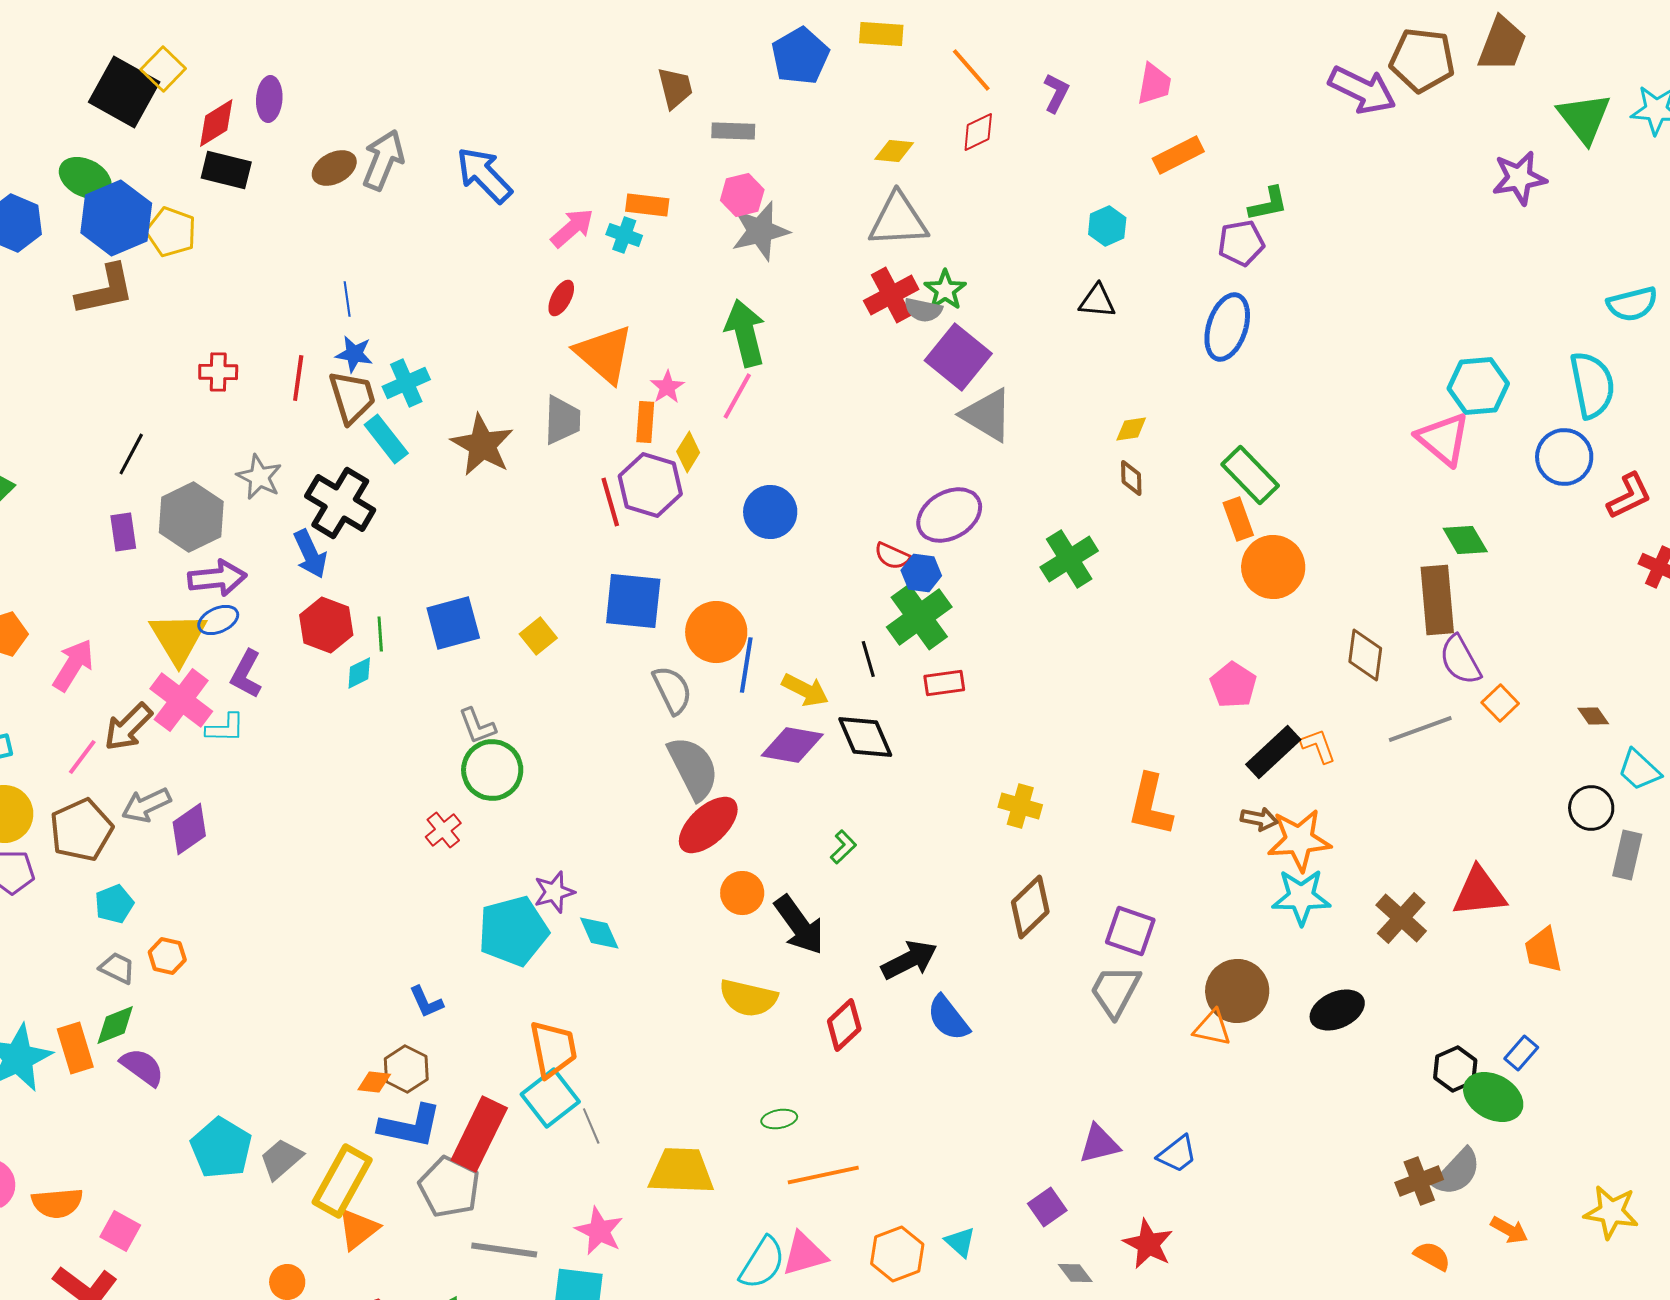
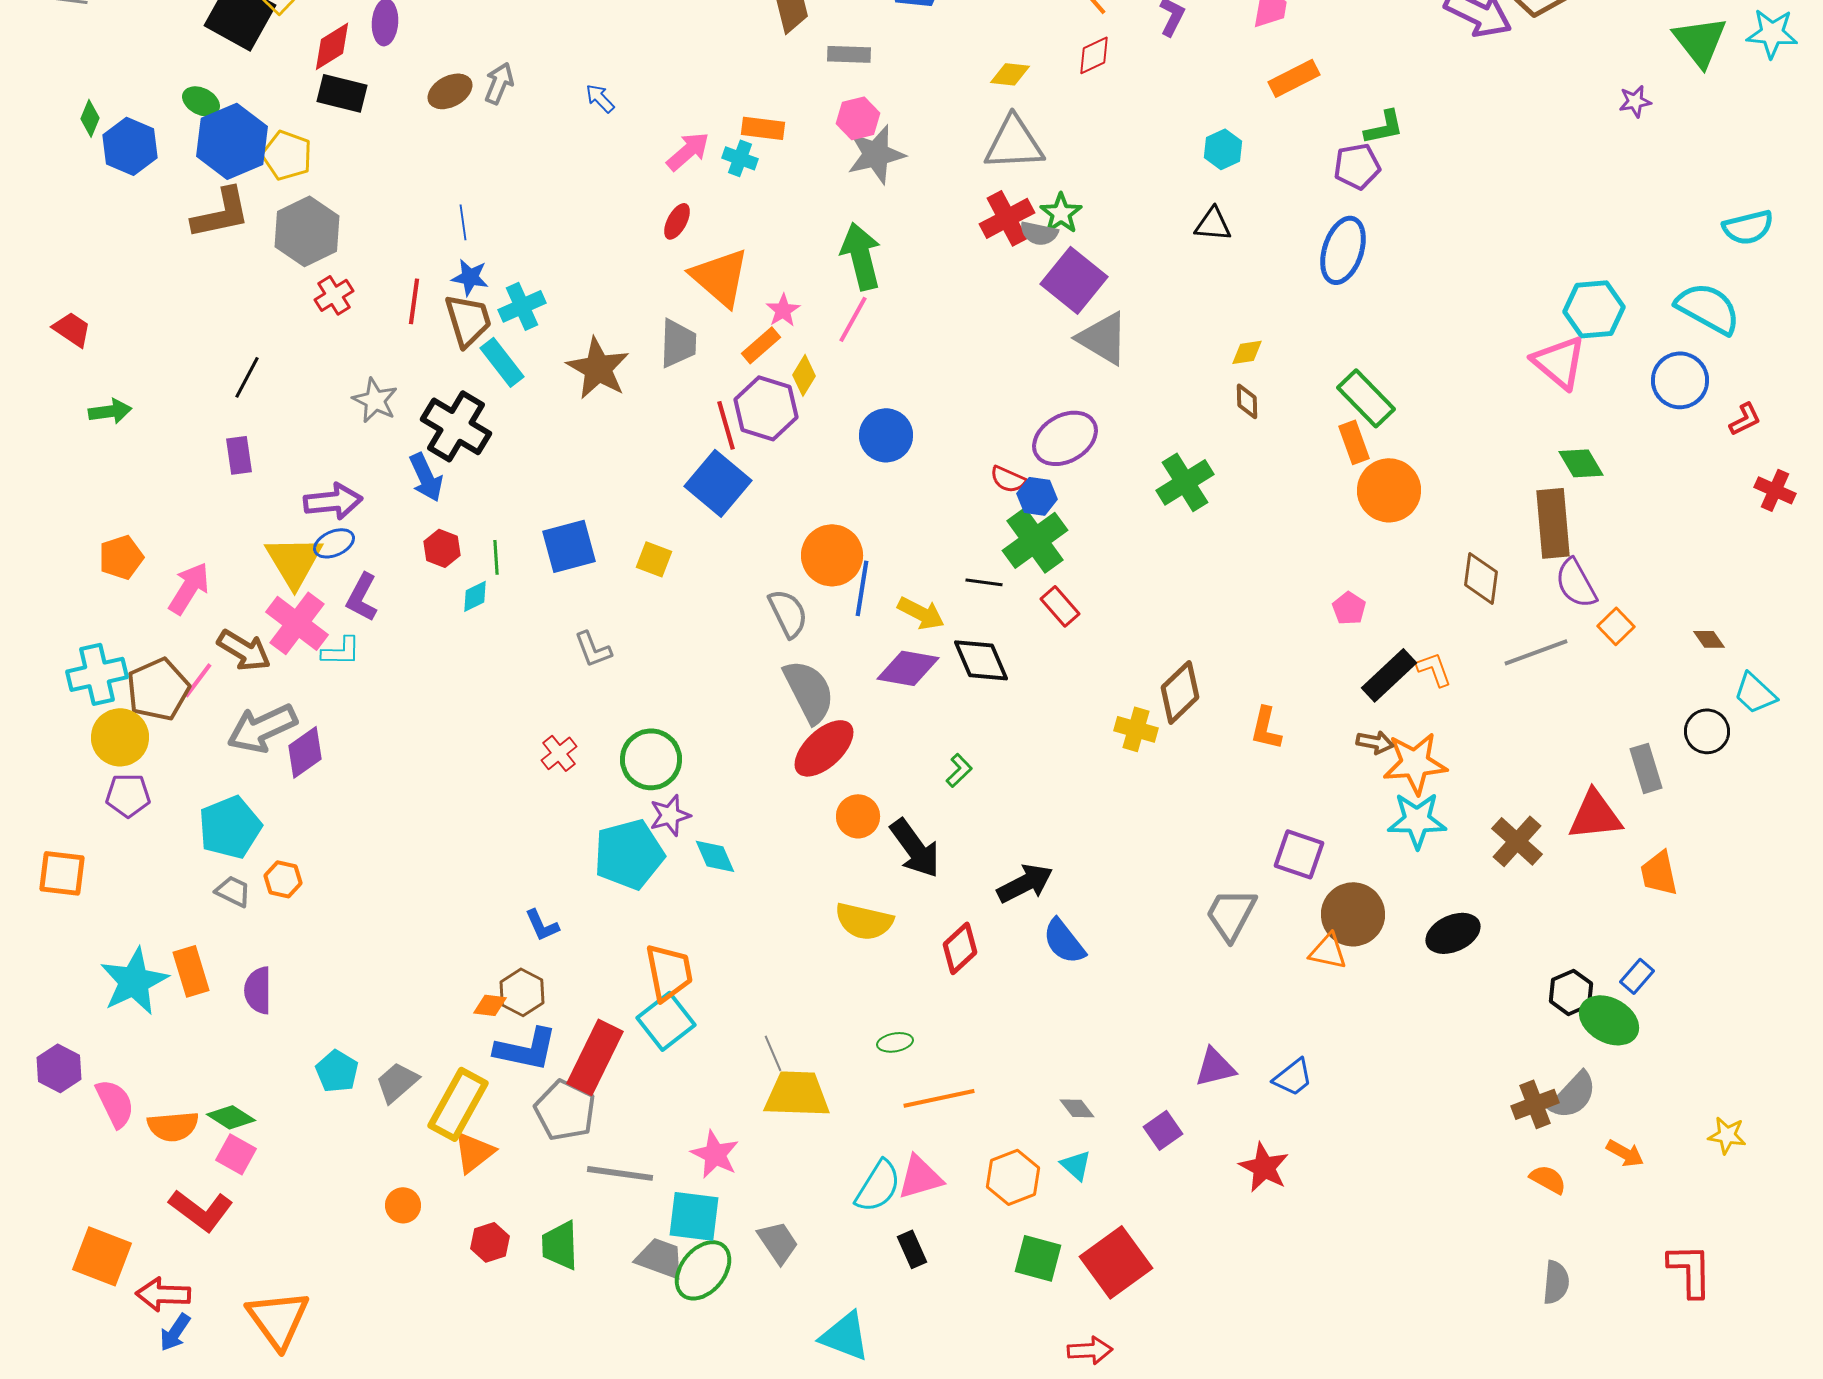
gray arrow: (383, 160) -> (499, 83), size x0.7
blue arrow: (484, 175) -> (600, 98), size x0.5
green ellipse: (85, 178) -> (201, 101), size x0.7
purple star: (1519, 178) -> (1635, 101), size x0.6
red cross: (218, 372) -> (334, 295), turned -33
cyan semicircle: (1592, 385) -> (1708, 308), turned -50
orange rectangle: (645, 422) -> (761, 345), turned 45
red L-shape: (1629, 496) -> (1745, 419), size x0.7
gray hexagon: (191, 517) -> (307, 231), moved
blue square: (633, 601) -> (718, 483), moved, turned 34
red hexagon: (326, 625) -> (442, 548), size x0.7
yellow square: (538, 636) -> (654, 559), turned -30
black line: (868, 659) -> (984, 582), turned -66
red rectangle: (944, 683) -> (1060, 606), turned 57
pink pentagon: (1233, 685) -> (1349, 608), size x0.7
brown arrow: (128, 727) -> (244, 650), turned -104
green circle: (492, 770) -> (651, 759), moved
gray arrow: (146, 805) -> (262, 728), size x1.4
orange L-shape: (1150, 805) -> (1266, 728), size x0.7
brown pentagon: (81, 830) -> (158, 689), moved
gray rectangle: (1627, 855) -> (1646, 768), moved, turned -30
cyan pentagon: (114, 904) -> (230, 827), size x1.6
brown diamond: (1030, 907) -> (1180, 692), moved
purple square: (1130, 931) -> (1299, 854), moved
green diamond: (115, 1025) -> (231, 1117), moved, turned 54
purple semicircle: (142, 1067) -> (258, 990), turned -126
gray line: (591, 1126) -> (773, 1053), moved
cyan pentagon: (221, 1148) -> (337, 1071), size x0.7
yellow star: (1611, 1212) -> (1727, 1135), size x0.7
gray diamond: (1075, 1273) -> (1077, 1108), moved

